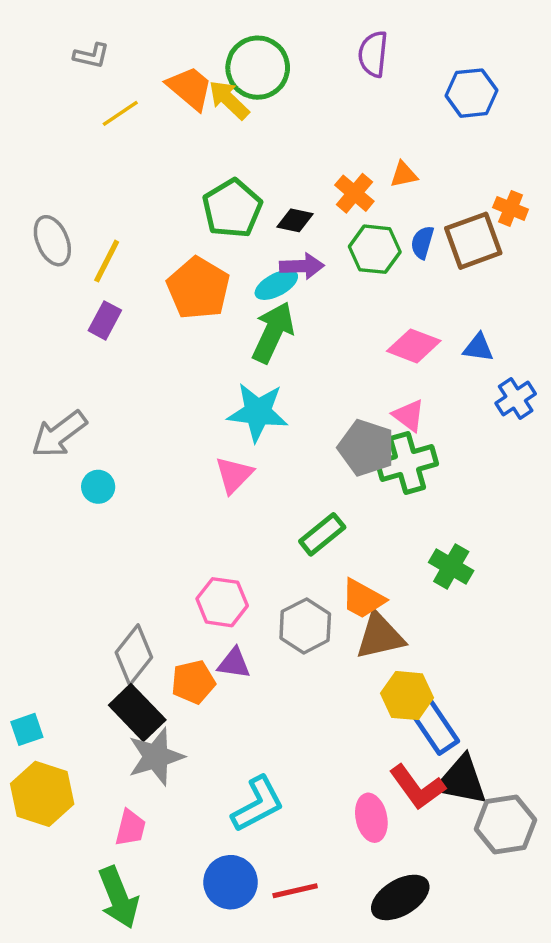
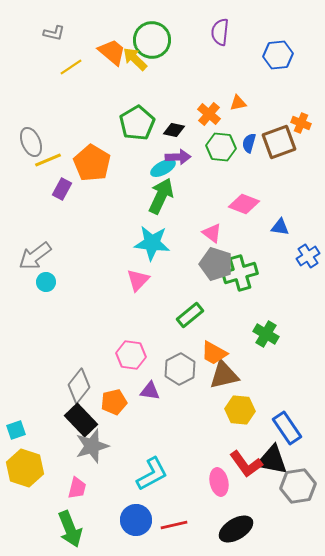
yellow line: (107, 261) -> (48, 160), moved, turned 40
orange pentagon: (198, 288) -> (92, 163), moved
blue triangle: (478, 348) -> (280, 227), moved
blue cross: (516, 399) -> (308, 256), moved
pink triangle: (409, 415) -> (212, 233), moved
cyan circle: (98, 487) -> (46, 282), moved
purple triangle: (234, 663) -> (150, 391), moved
blue rectangle: (434, 726) -> (287, 428), moved

